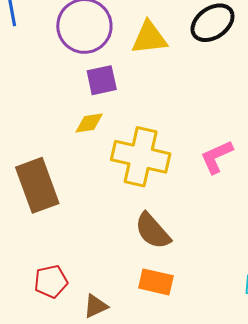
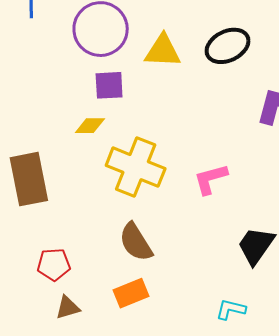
red pentagon: (51, 282) -> (54, 265), moved
orange rectangle: (156, 282) -> (131, 293), turned -44

